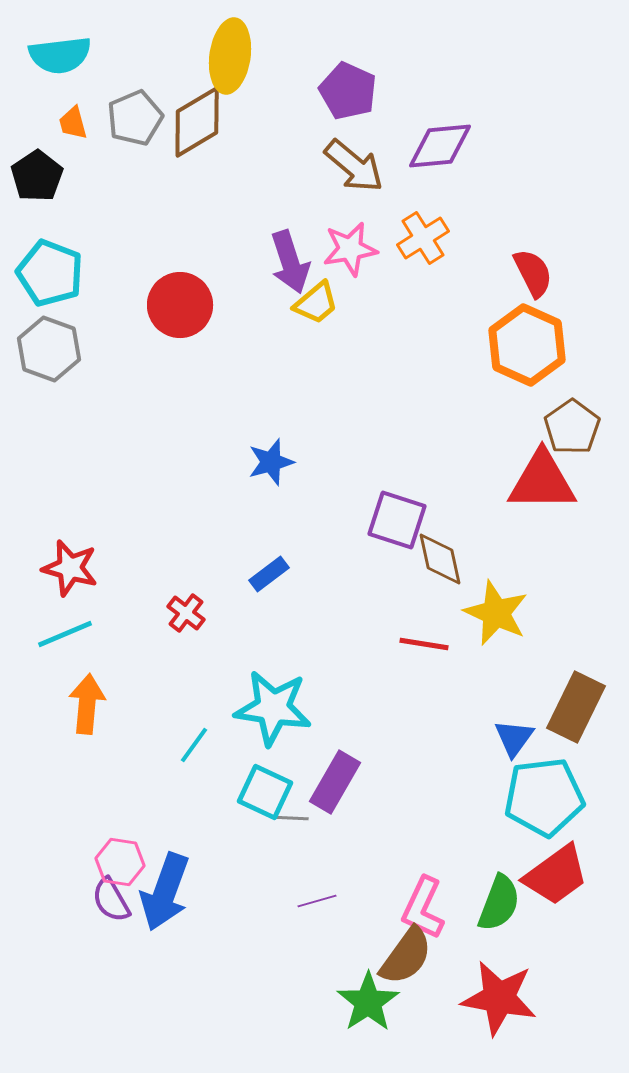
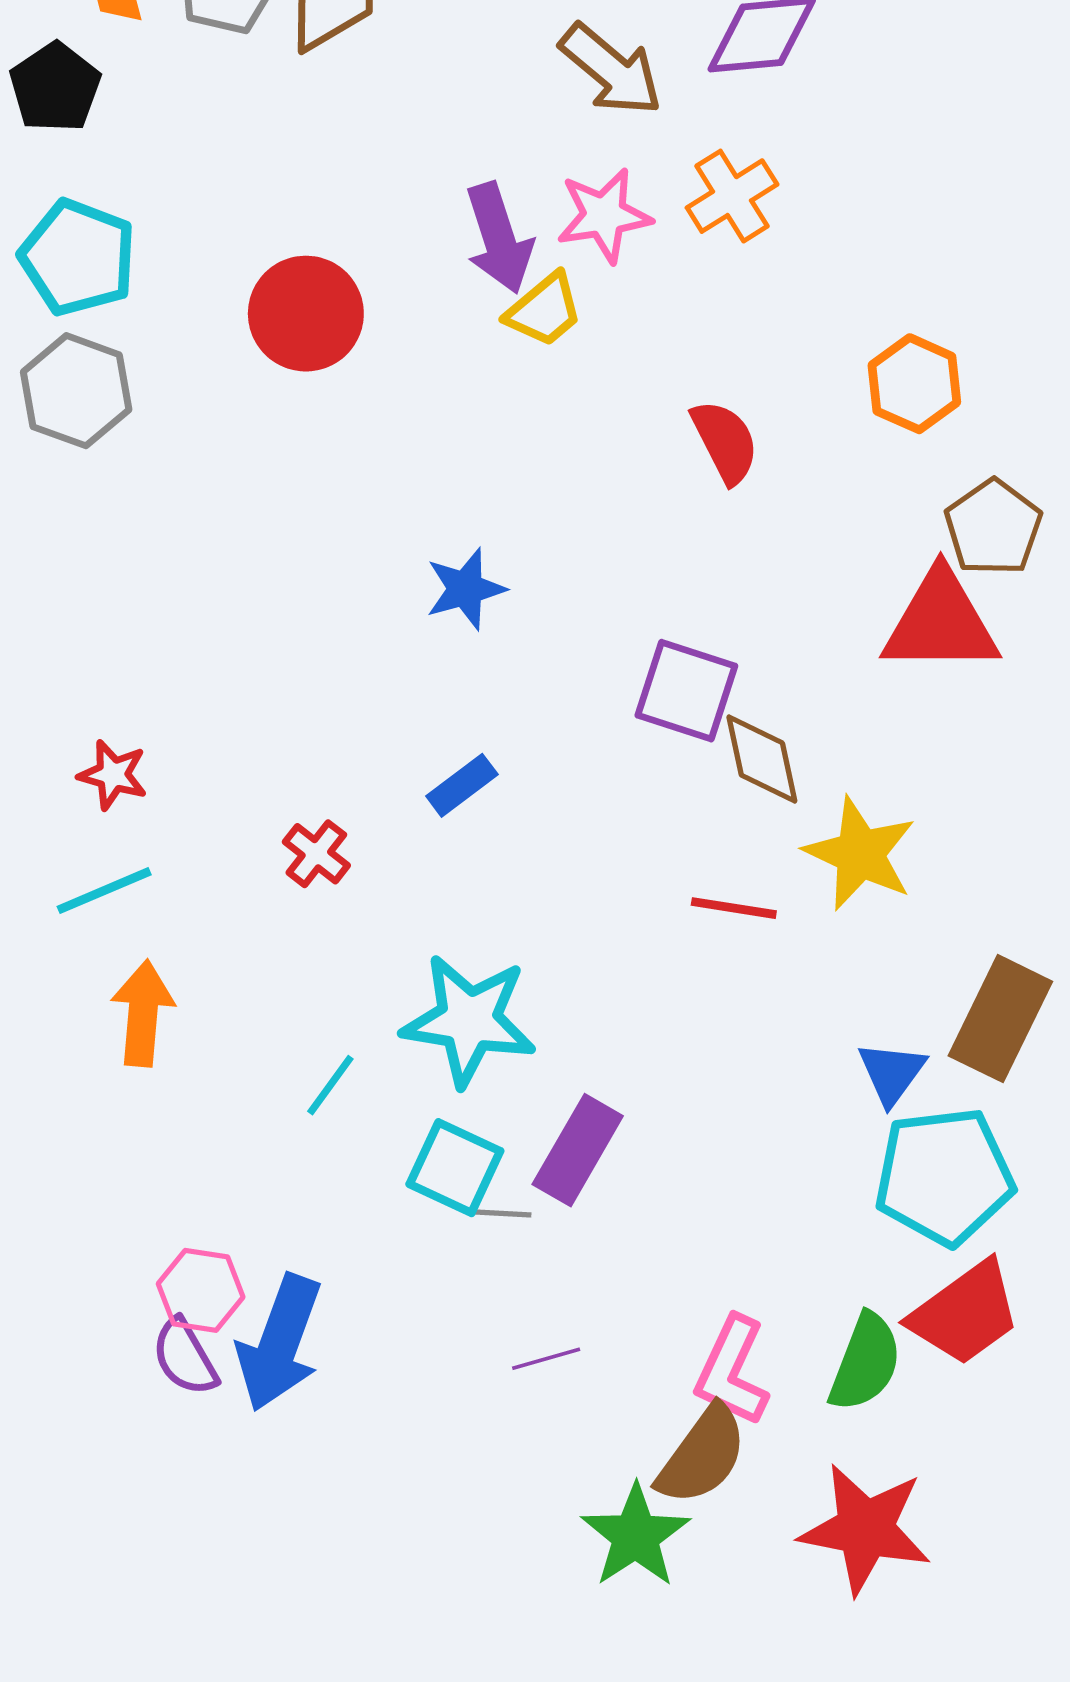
red semicircle: (533, 273) -> (725, 442), moved
orange hexagon: (527, 345) -> (914, 384), size x0.7
red star: (70, 568) -> (113, 775), size x0.7

